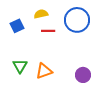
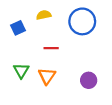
red line: (48, 31) -> (51, 48), moved
orange triangle: (44, 71) -> (47, 76), turned -36

